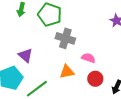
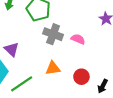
pink semicircle: (88, 58) -> (78, 39), moved

